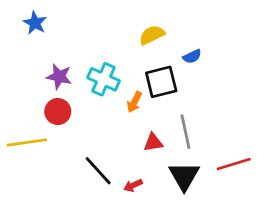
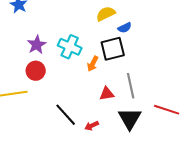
blue semicircle: (192, 56) -> (125, 28), moved
purple star: (59, 77) -> (37, 45), turned 30
red line: (234, 164) -> (167, 110), turned 35

